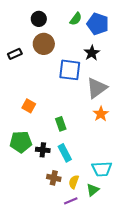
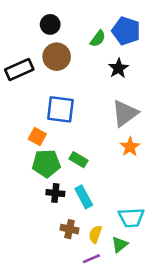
green semicircle: (76, 19) -> (98, 39), moved
black rectangle: (15, 54) -> (19, 70), size x1.5
blue square: (70, 70) -> (60, 109), moved
green rectangle: (61, 124) -> (79, 160), turned -40
green pentagon: (21, 142) -> (46, 163), moved

